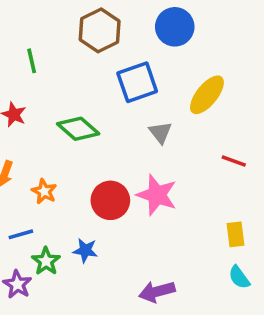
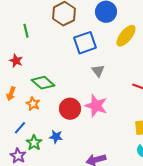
yellow ellipse: (207, 95) -> (126, 36), moved
green diamond: (78, 129) -> (43, 83), moved
blue line: (21, 234) -> (20, 128), turned -32

